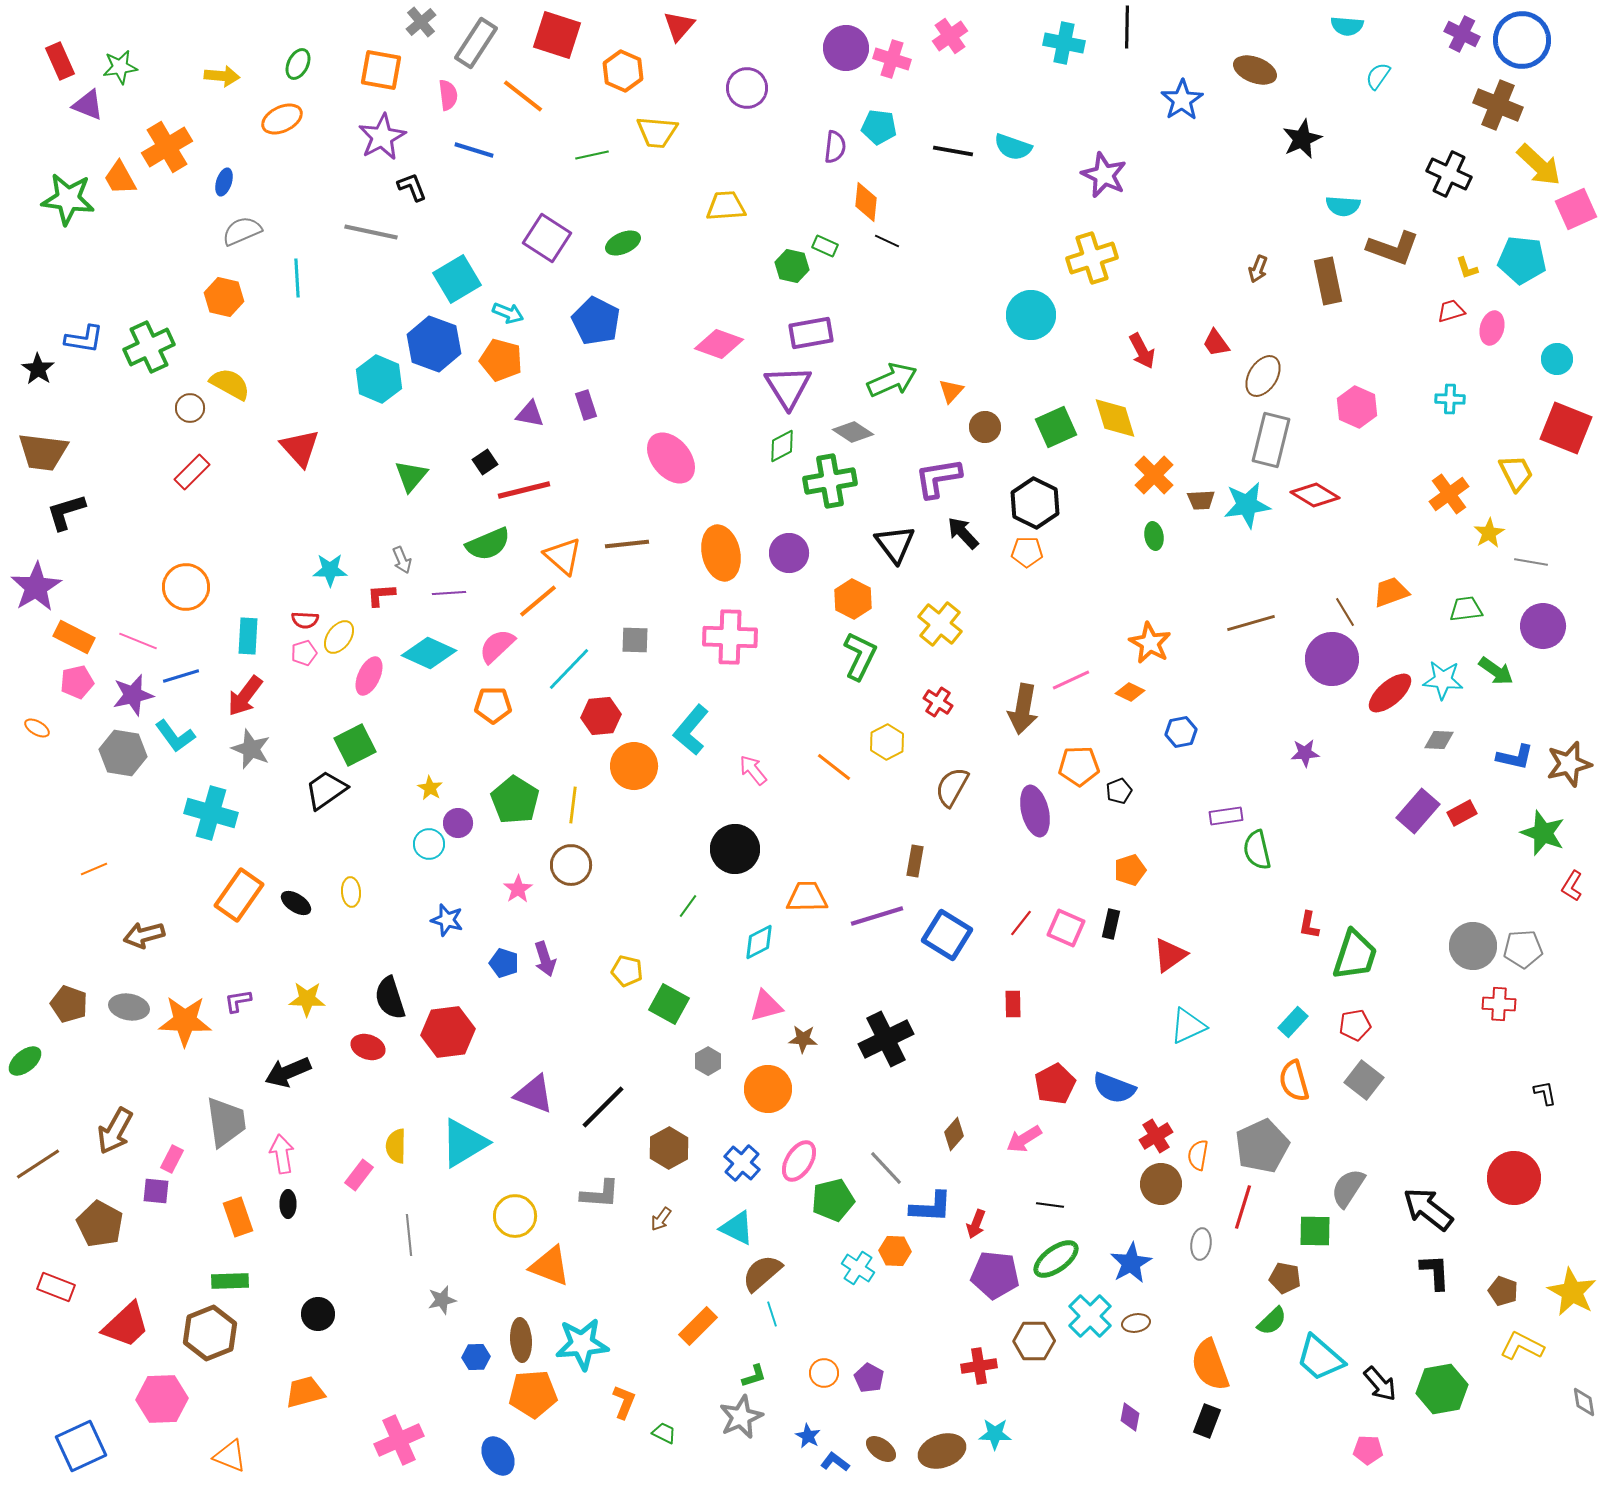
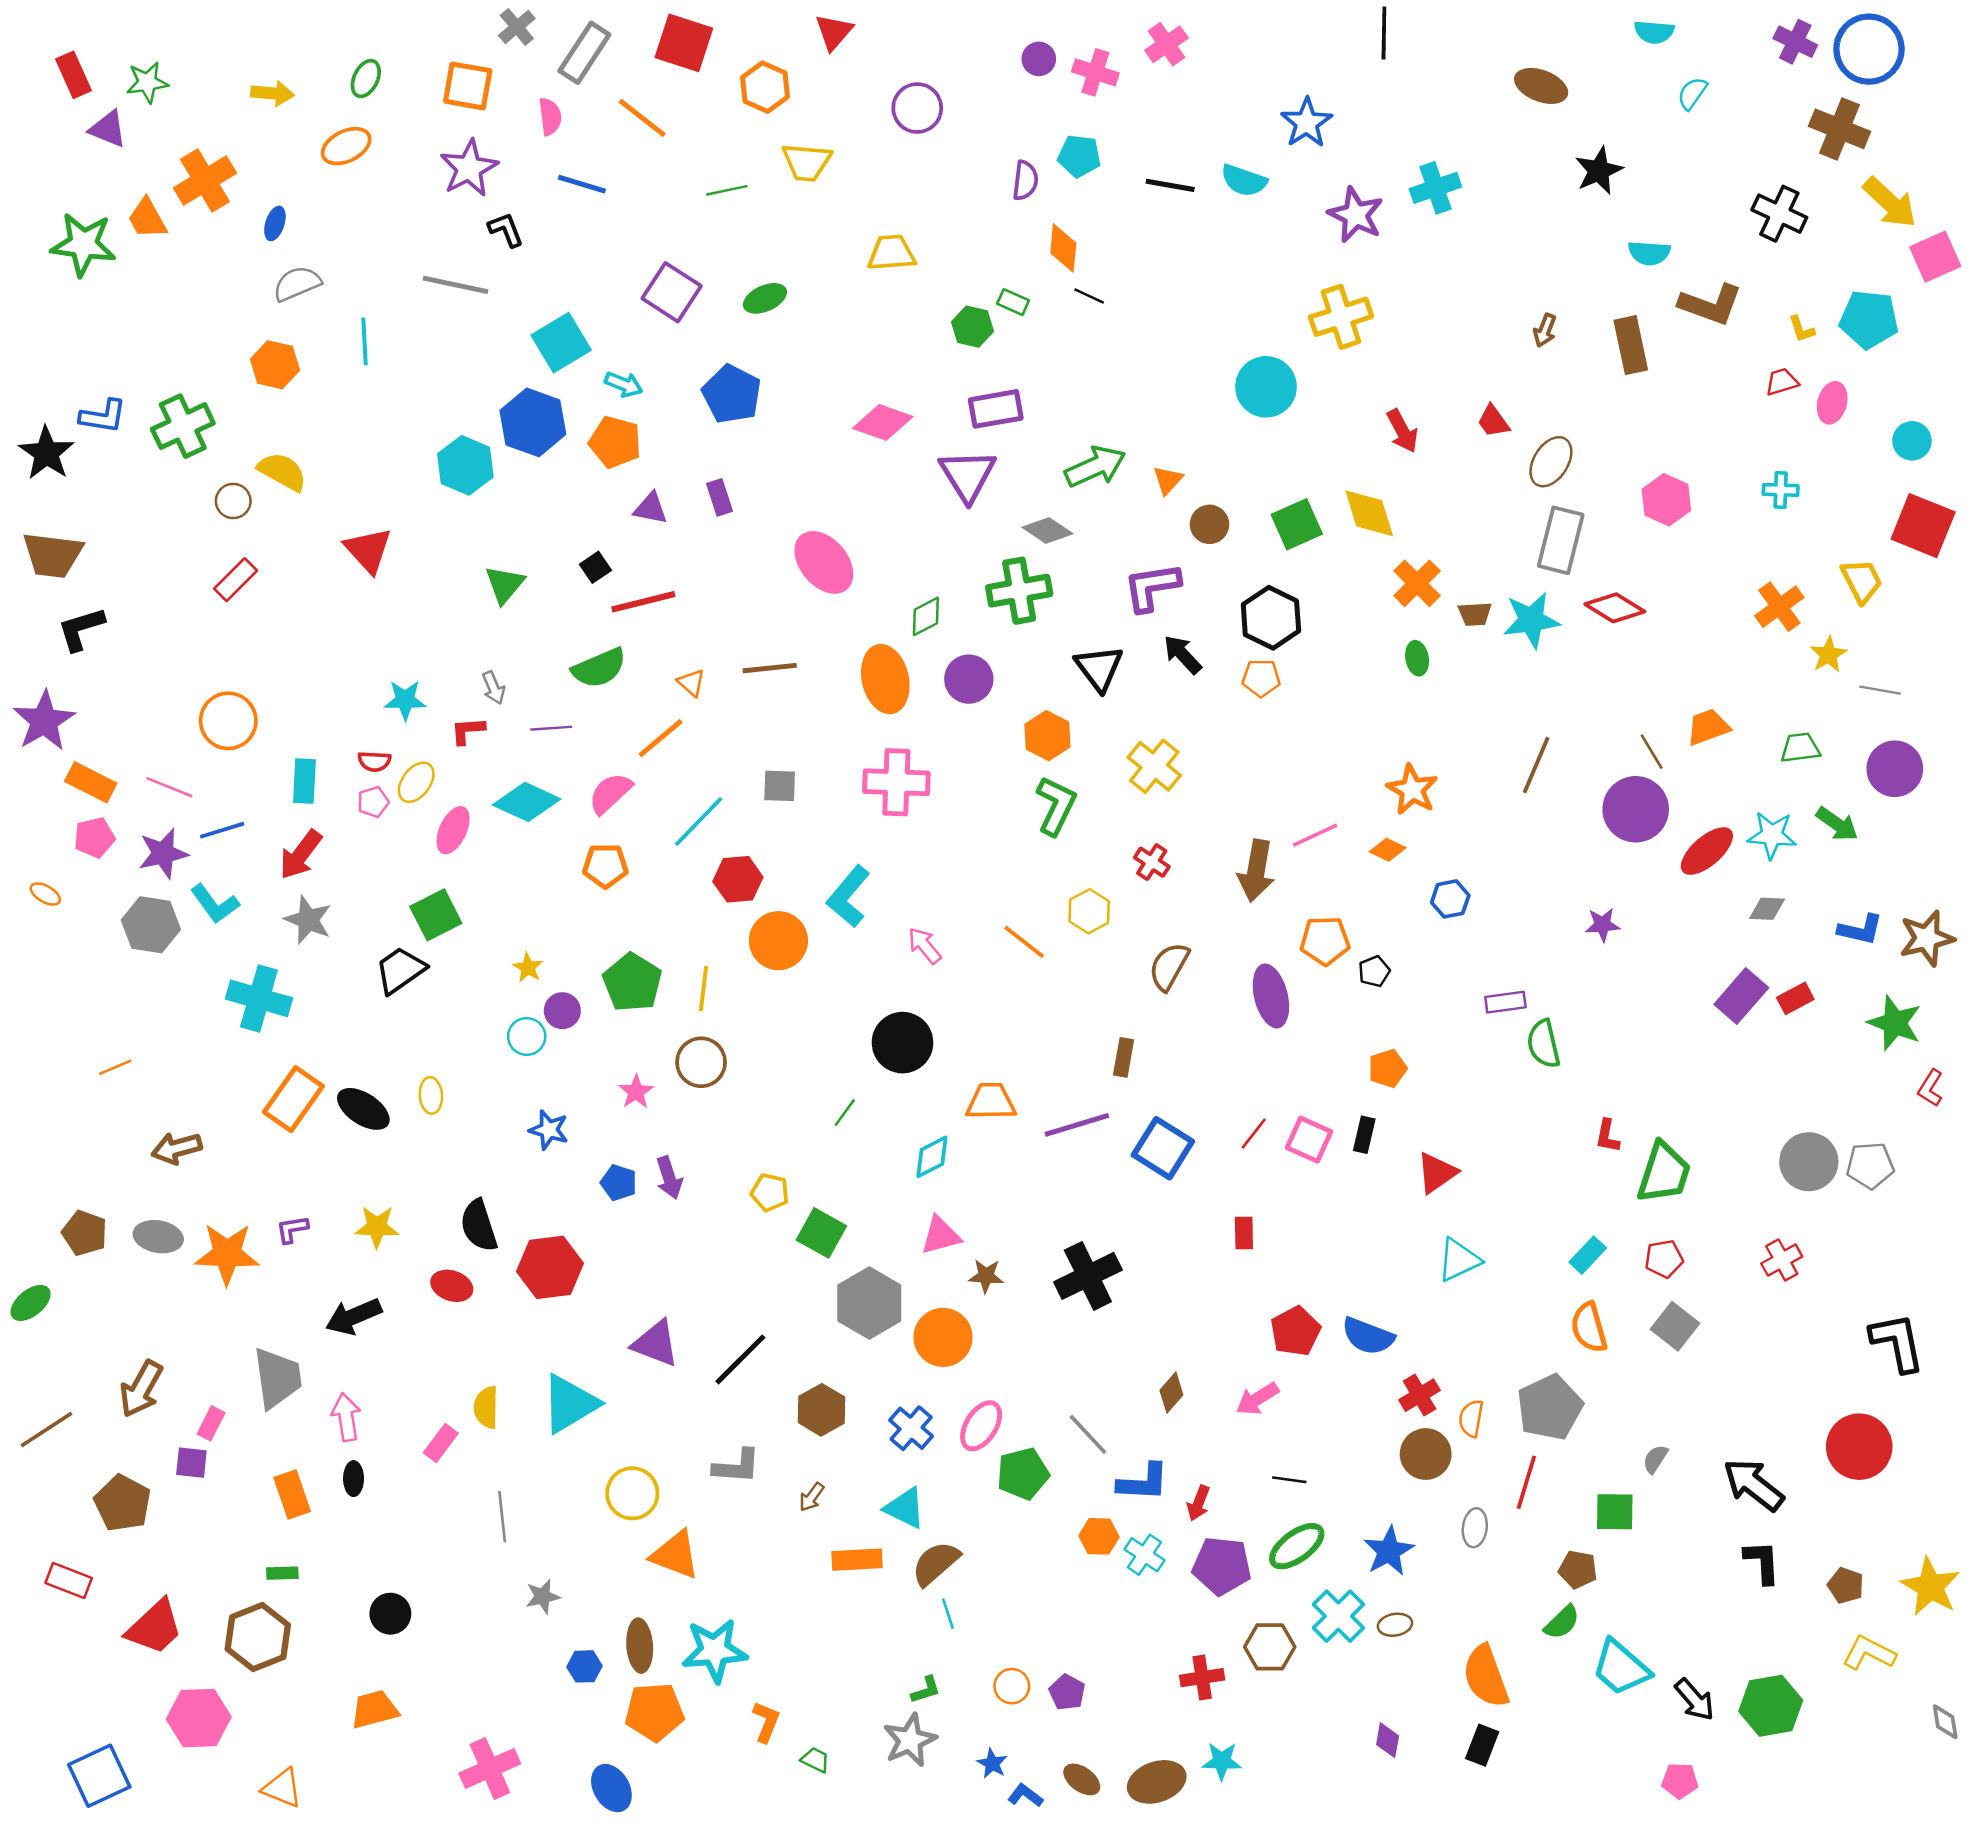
cyan cross: (1064, 43) -> (1435, 188), moved, turned -30
purple circle: (846, 48) -> (1039, 59), size x0.6
blue star: (1182, 100) -> (1307, 123), moved
black star: (38, 369) -> (47, 453), size x1.4
green diamond: (782, 446) -> (926, 616), moved
orange triangle: (563, 556) -> (691, 683), size x0.6
brown line: (1251, 623) -> (1536, 765), turned -51
black ellipse: (296, 903) -> (363, 1109), size x1.4
red cross: (1499, 1004) -> (1782, 1260), moved, turned -32
gray hexagon: (708, 1061) -> (869, 1303), size x2.0
black L-shape: (1545, 1093) -> (1897, 1342), size x2.0
gray semicircle: (1348, 1188) -> (1655, 1459), size x0.6
cyan cross: (858, 1268) -> (1144, 1555), moved
green rectangle: (230, 1281) -> (282, 1573), size x0.7
orange rectangle: (698, 1326) -> (857, 1560), moved, turned 42

